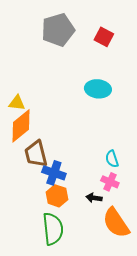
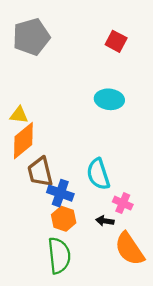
gray pentagon: (58, 30) -> (31, 37), moved
cyan semicircle: (112, 159) -> (98, 174), moved, size x1.6

